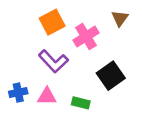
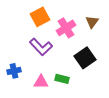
brown triangle: (120, 18) -> (92, 22), moved
pink triangle: (47, 96) -> (41, 82), moved

